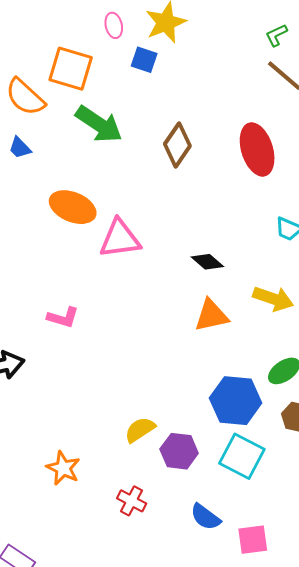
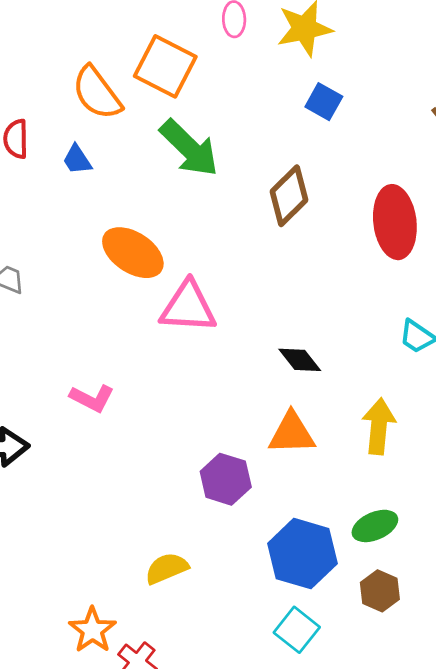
blue square: (144, 60) -> (324, 102), moved
yellow arrow: (273, 299) -> (379, 426), turned -114
purple hexagon: (179, 451) -> (226, 479), moved
cyan square: (242, 456) -> (297, 630), size x0.7
orange star: (63, 468) -> (92, 630), moved

